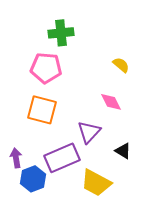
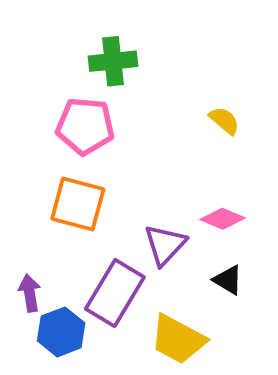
pink diamond: (111, 102) -> (222, 219), moved, turned -40
purple rectangle: (62, 158) -> (115, 293), turned -36

